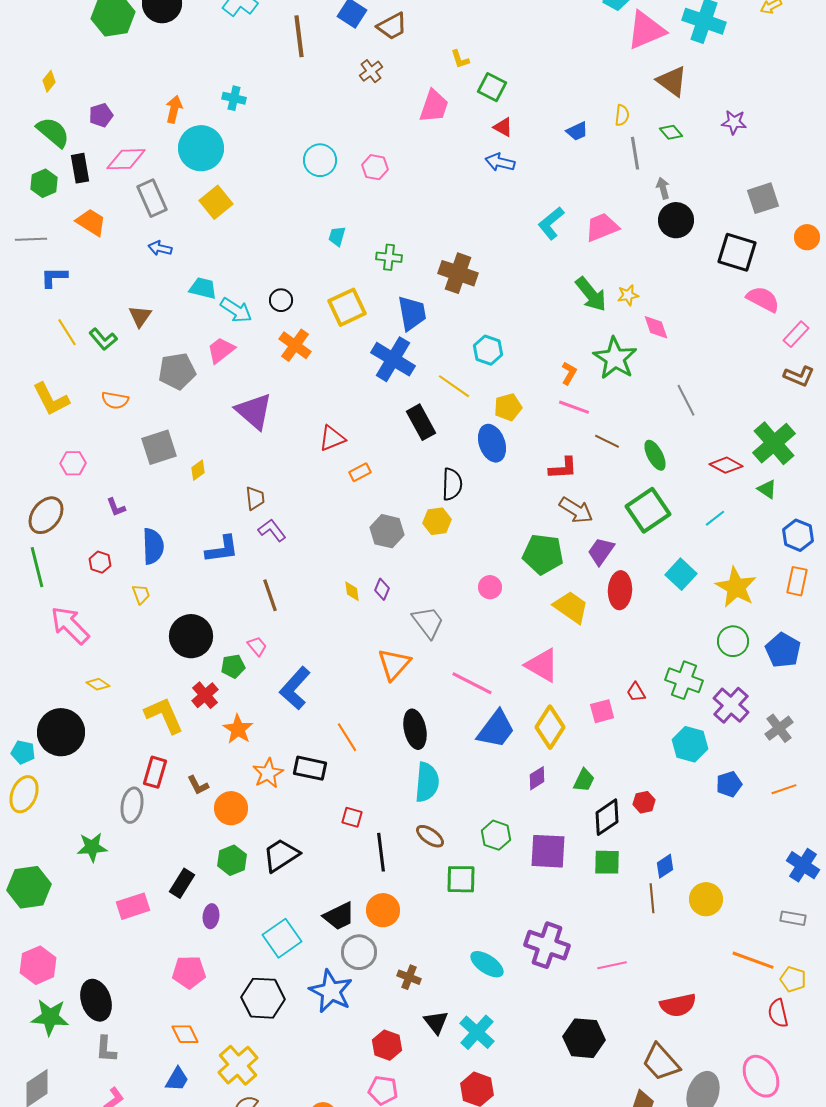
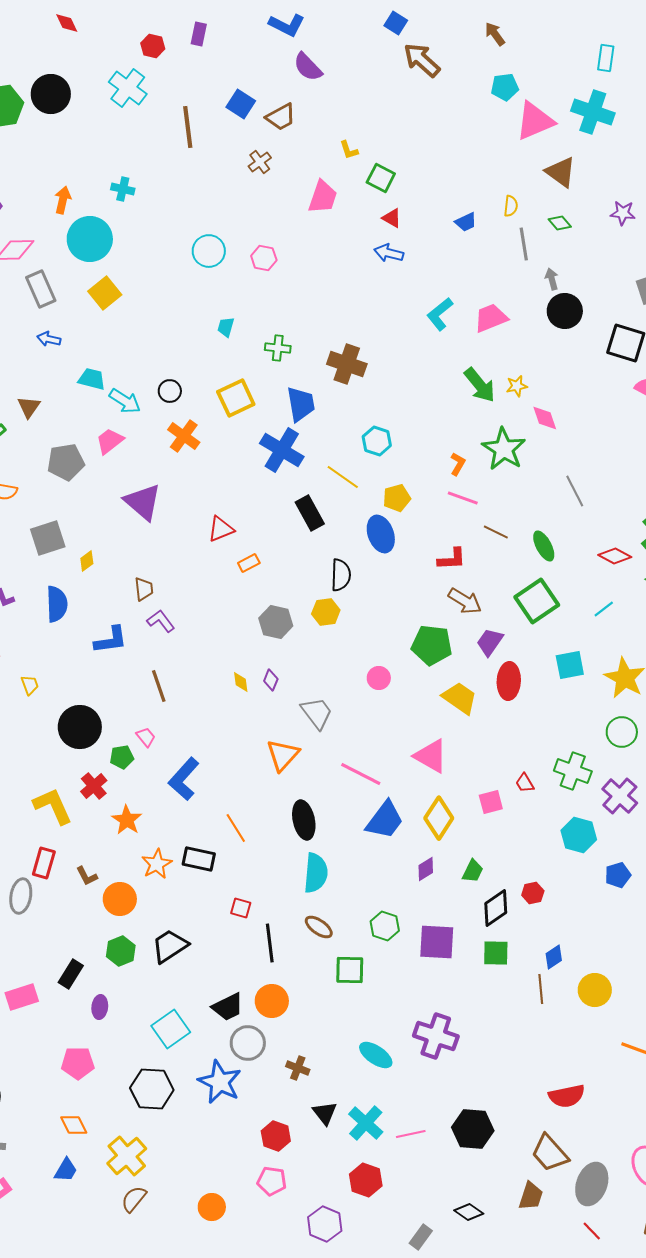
blue semicircle: (153, 546) -> (57, 604), moved
cyan square: (681, 574) -> (570, 665), turned 36
pink line: (612, 965) -> (411, 1134), moved

